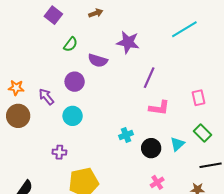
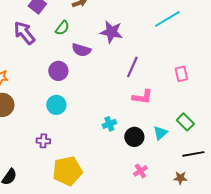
green semicircle: (71, 44) -> (62, 28), moved
purple arrow: (46, 97) -> (24, 33), moved, size x1.4
pink rectangle: (198, 98) -> (181, 74), moved

